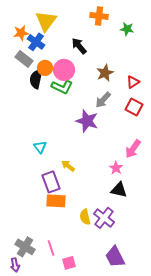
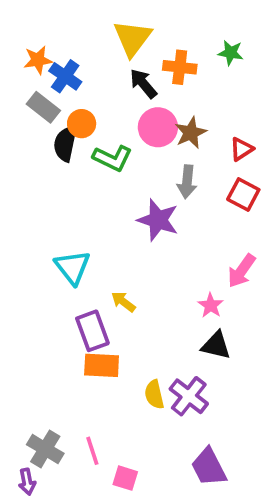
orange cross: (99, 16) -> (180, 67), moved
yellow triangle: (46, 21) -> (132, 38), moved
pink circle: (64, 70) -> (158, 127), moved
gray arrow: (103, 100) -> (187, 182), turned -36
cyan triangle: (40, 147) -> (72, 267), size x1.5
pink square: (69, 263) -> (125, 478), turned 32

